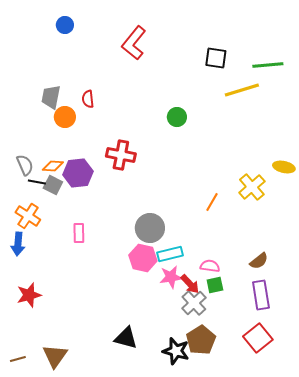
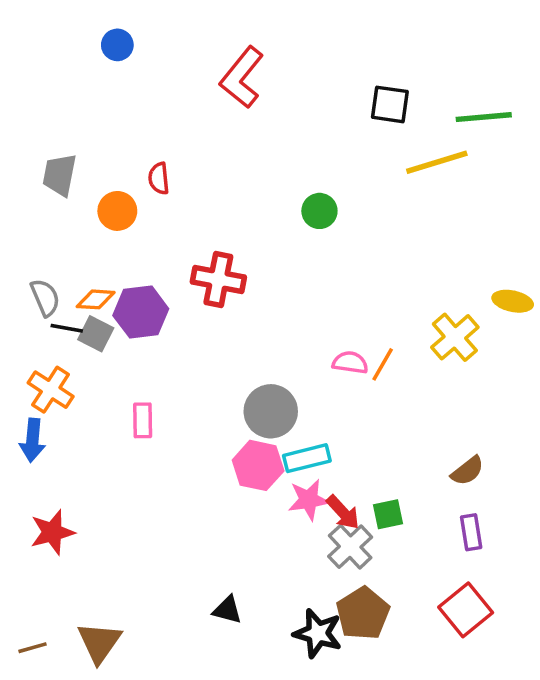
gray trapezoid: (51, 97) -> (60, 175), moved
pink semicircle: (210, 266) -> (350, 363), moved
purple rectangle: (261, 295) -> (471, 532), size x0.7
black triangle: (126, 338) -> (227, 610), size x0.7

